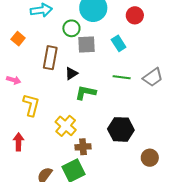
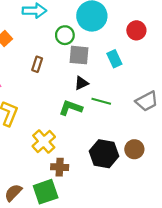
brown rectangle: (50, 58) -> (37, 64), size x0.6
black triangle: (71, 73) -> (81, 83), moved
green line: (122, 77) -> (101, 101), moved
brown circle: (150, 158) -> (134, 149), moved

